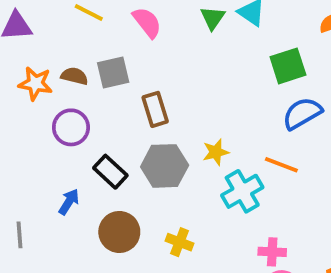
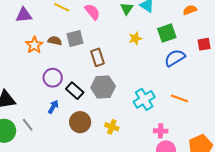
orange star: (35, 83) -> (34, 45), turned 30
purple circle: (71, 127) -> (53, 78), moved
yellow star: (216, 152) -> (135, 38), moved
orange line: (281, 165) -> (179, 98), moved
gray line: (19, 235) -> (28, 125), turned -32

